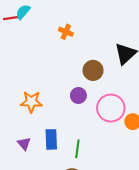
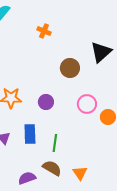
purple circle: (78, 95) -> (46, 102), moved
pink circle: (111, 108) -> (87, 104), size x0.7

